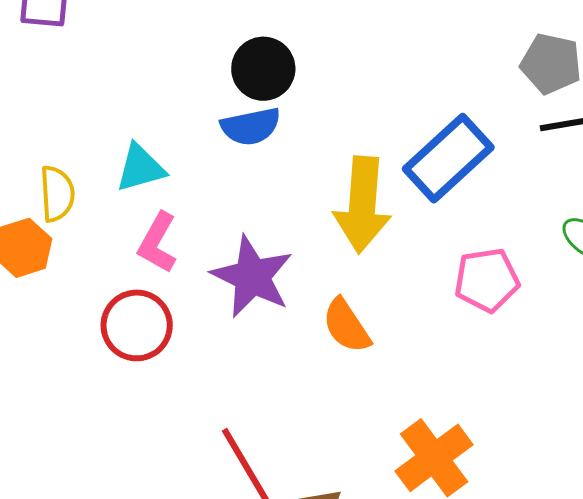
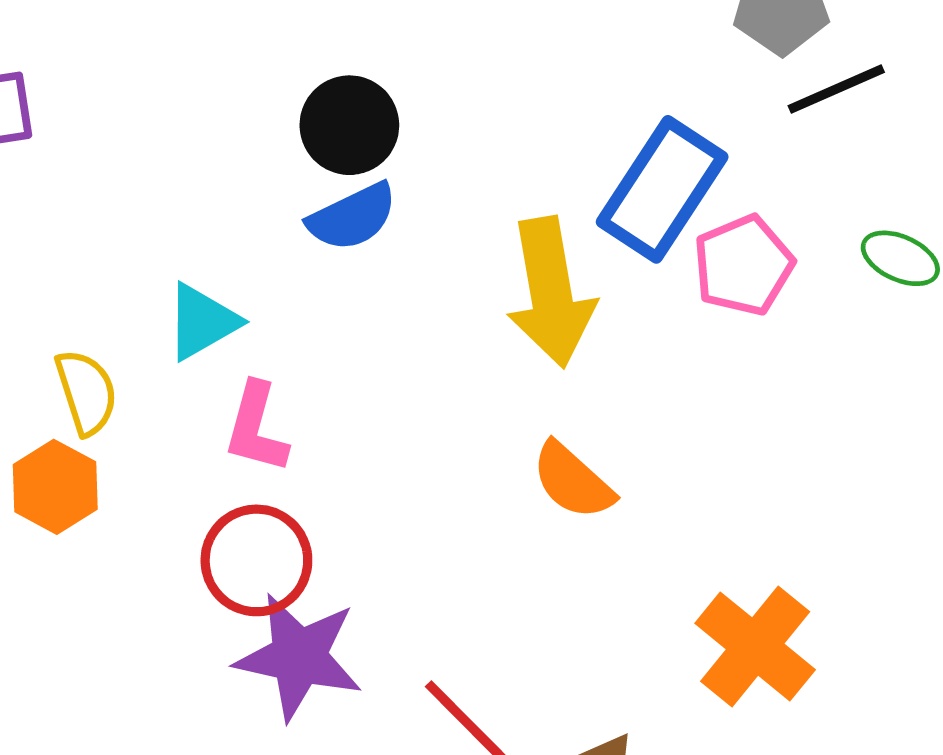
purple star: (252, 277) -> (299, 657), moved
pink pentagon: (487, 280) -> (743, 265), moved

